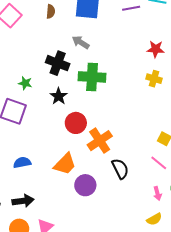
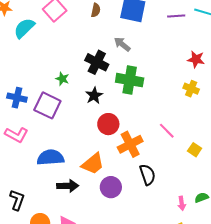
blue semicircle: (22, 163) -> (50, 157), size x1.5
pink line: (159, 163) -> (167, 131), moved
black arrow: (23, 201) -> (68, 186), moved

